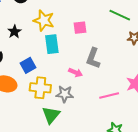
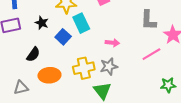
gray L-shape: (93, 58) -> (148, 20), moved
blue square: (28, 65) -> (63, 37), moved

